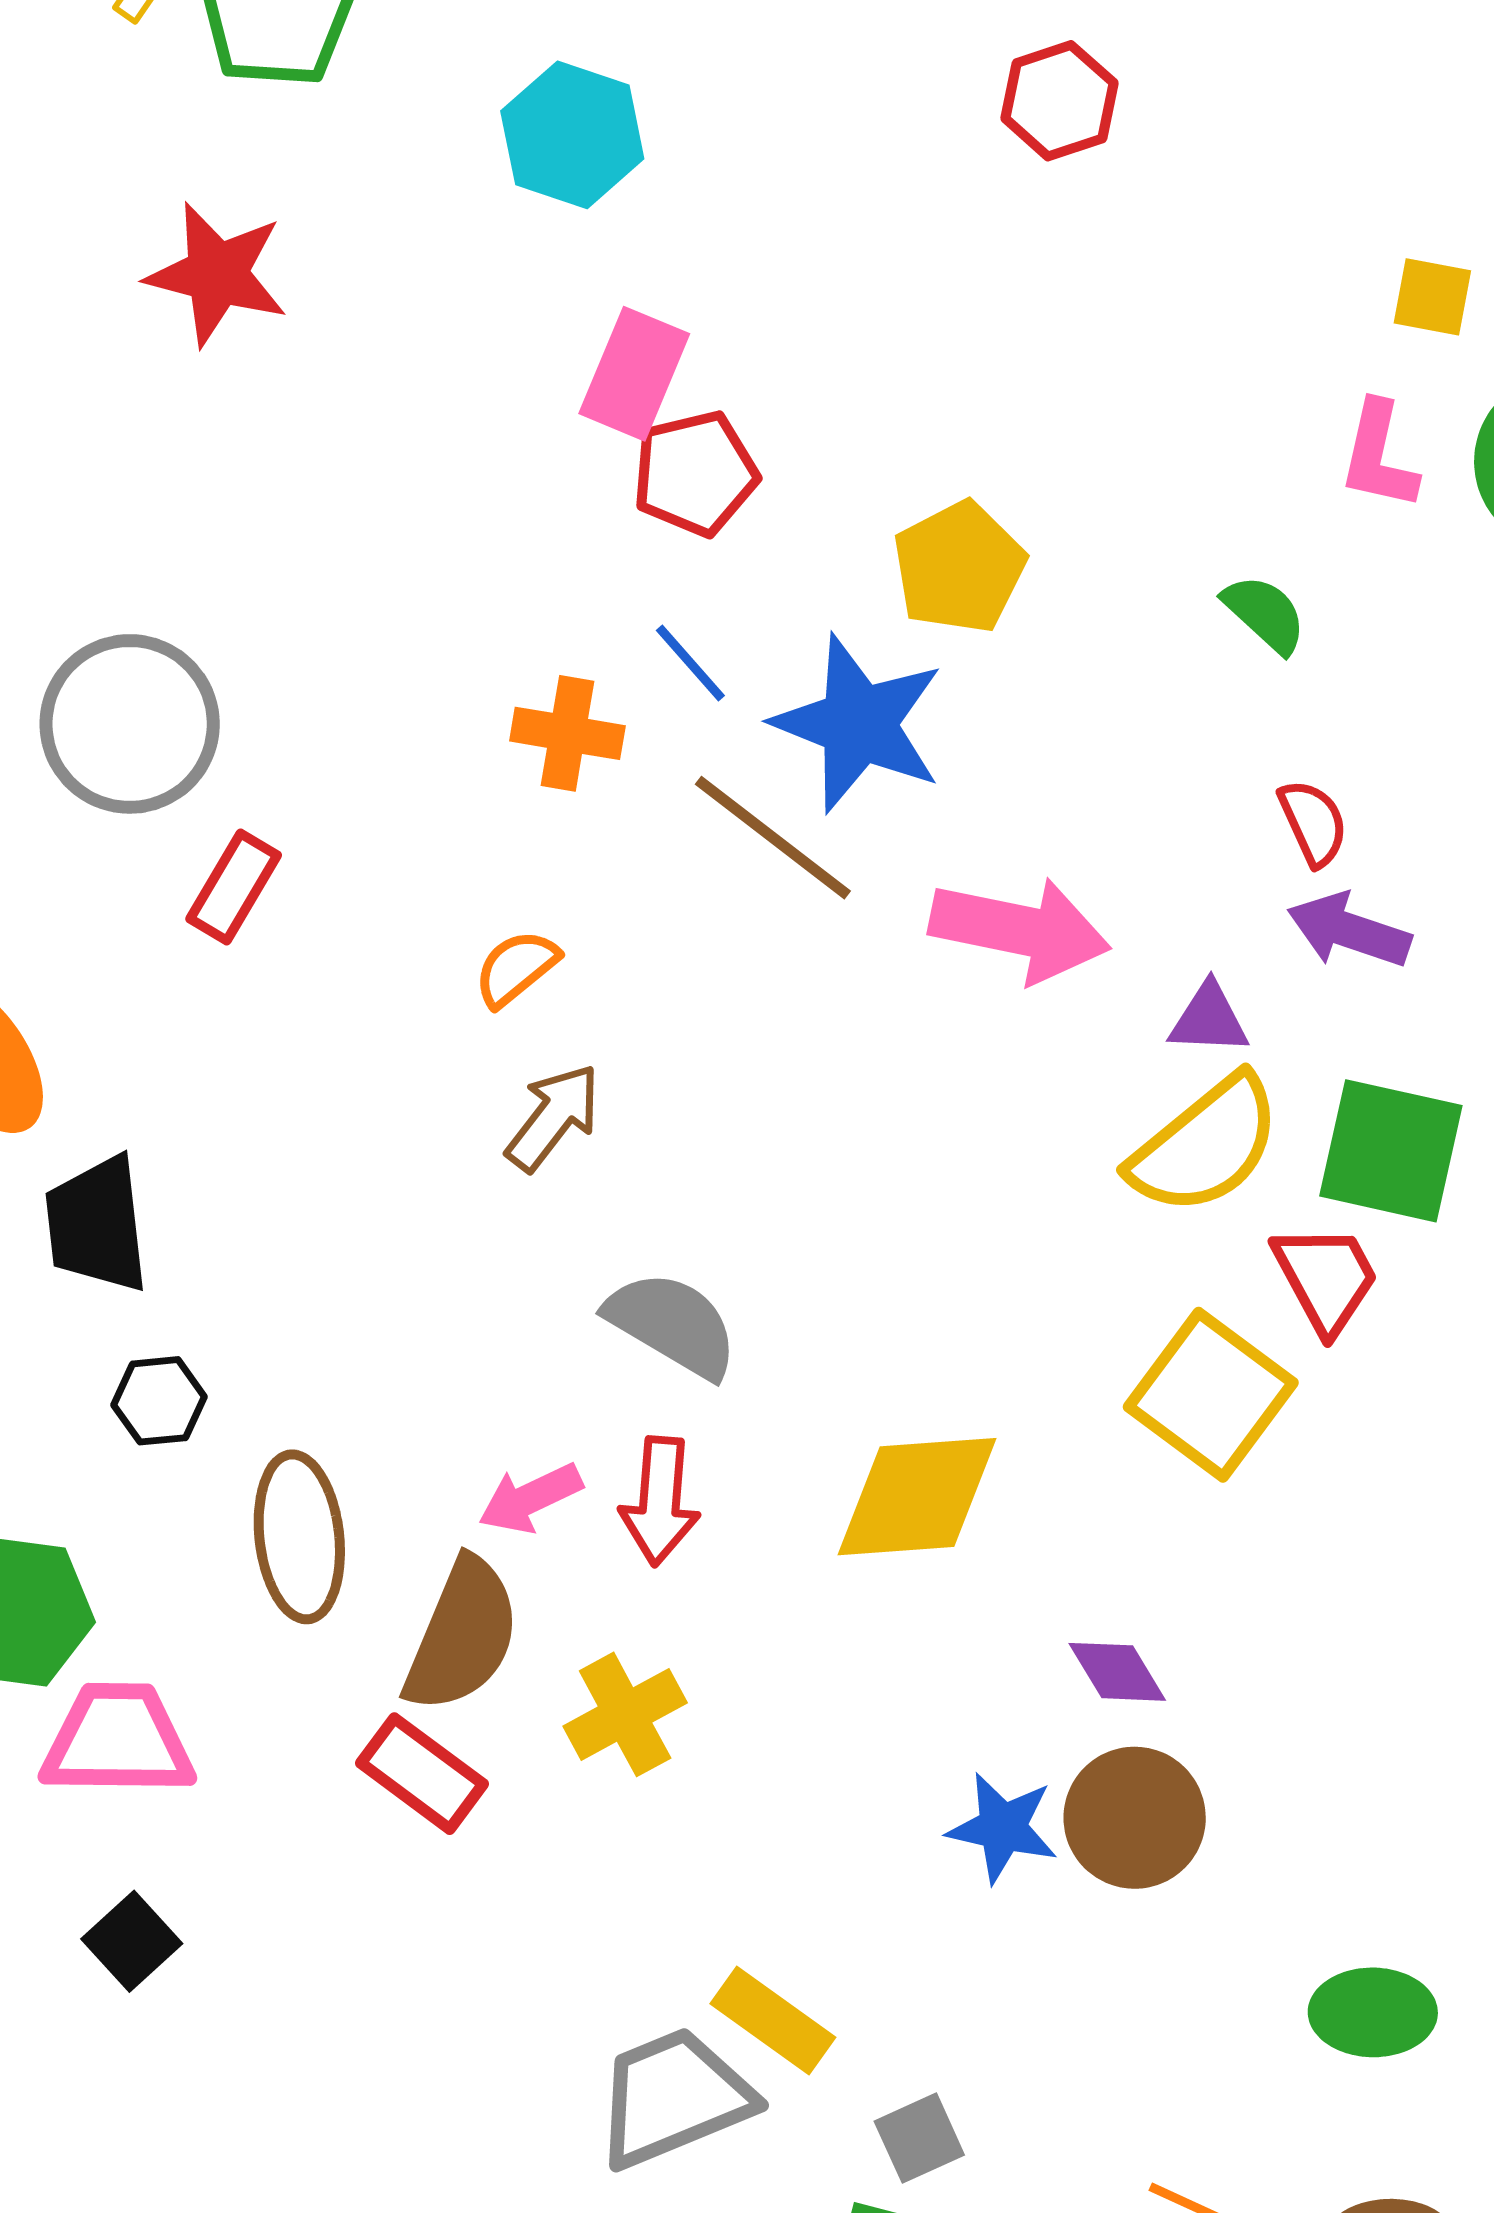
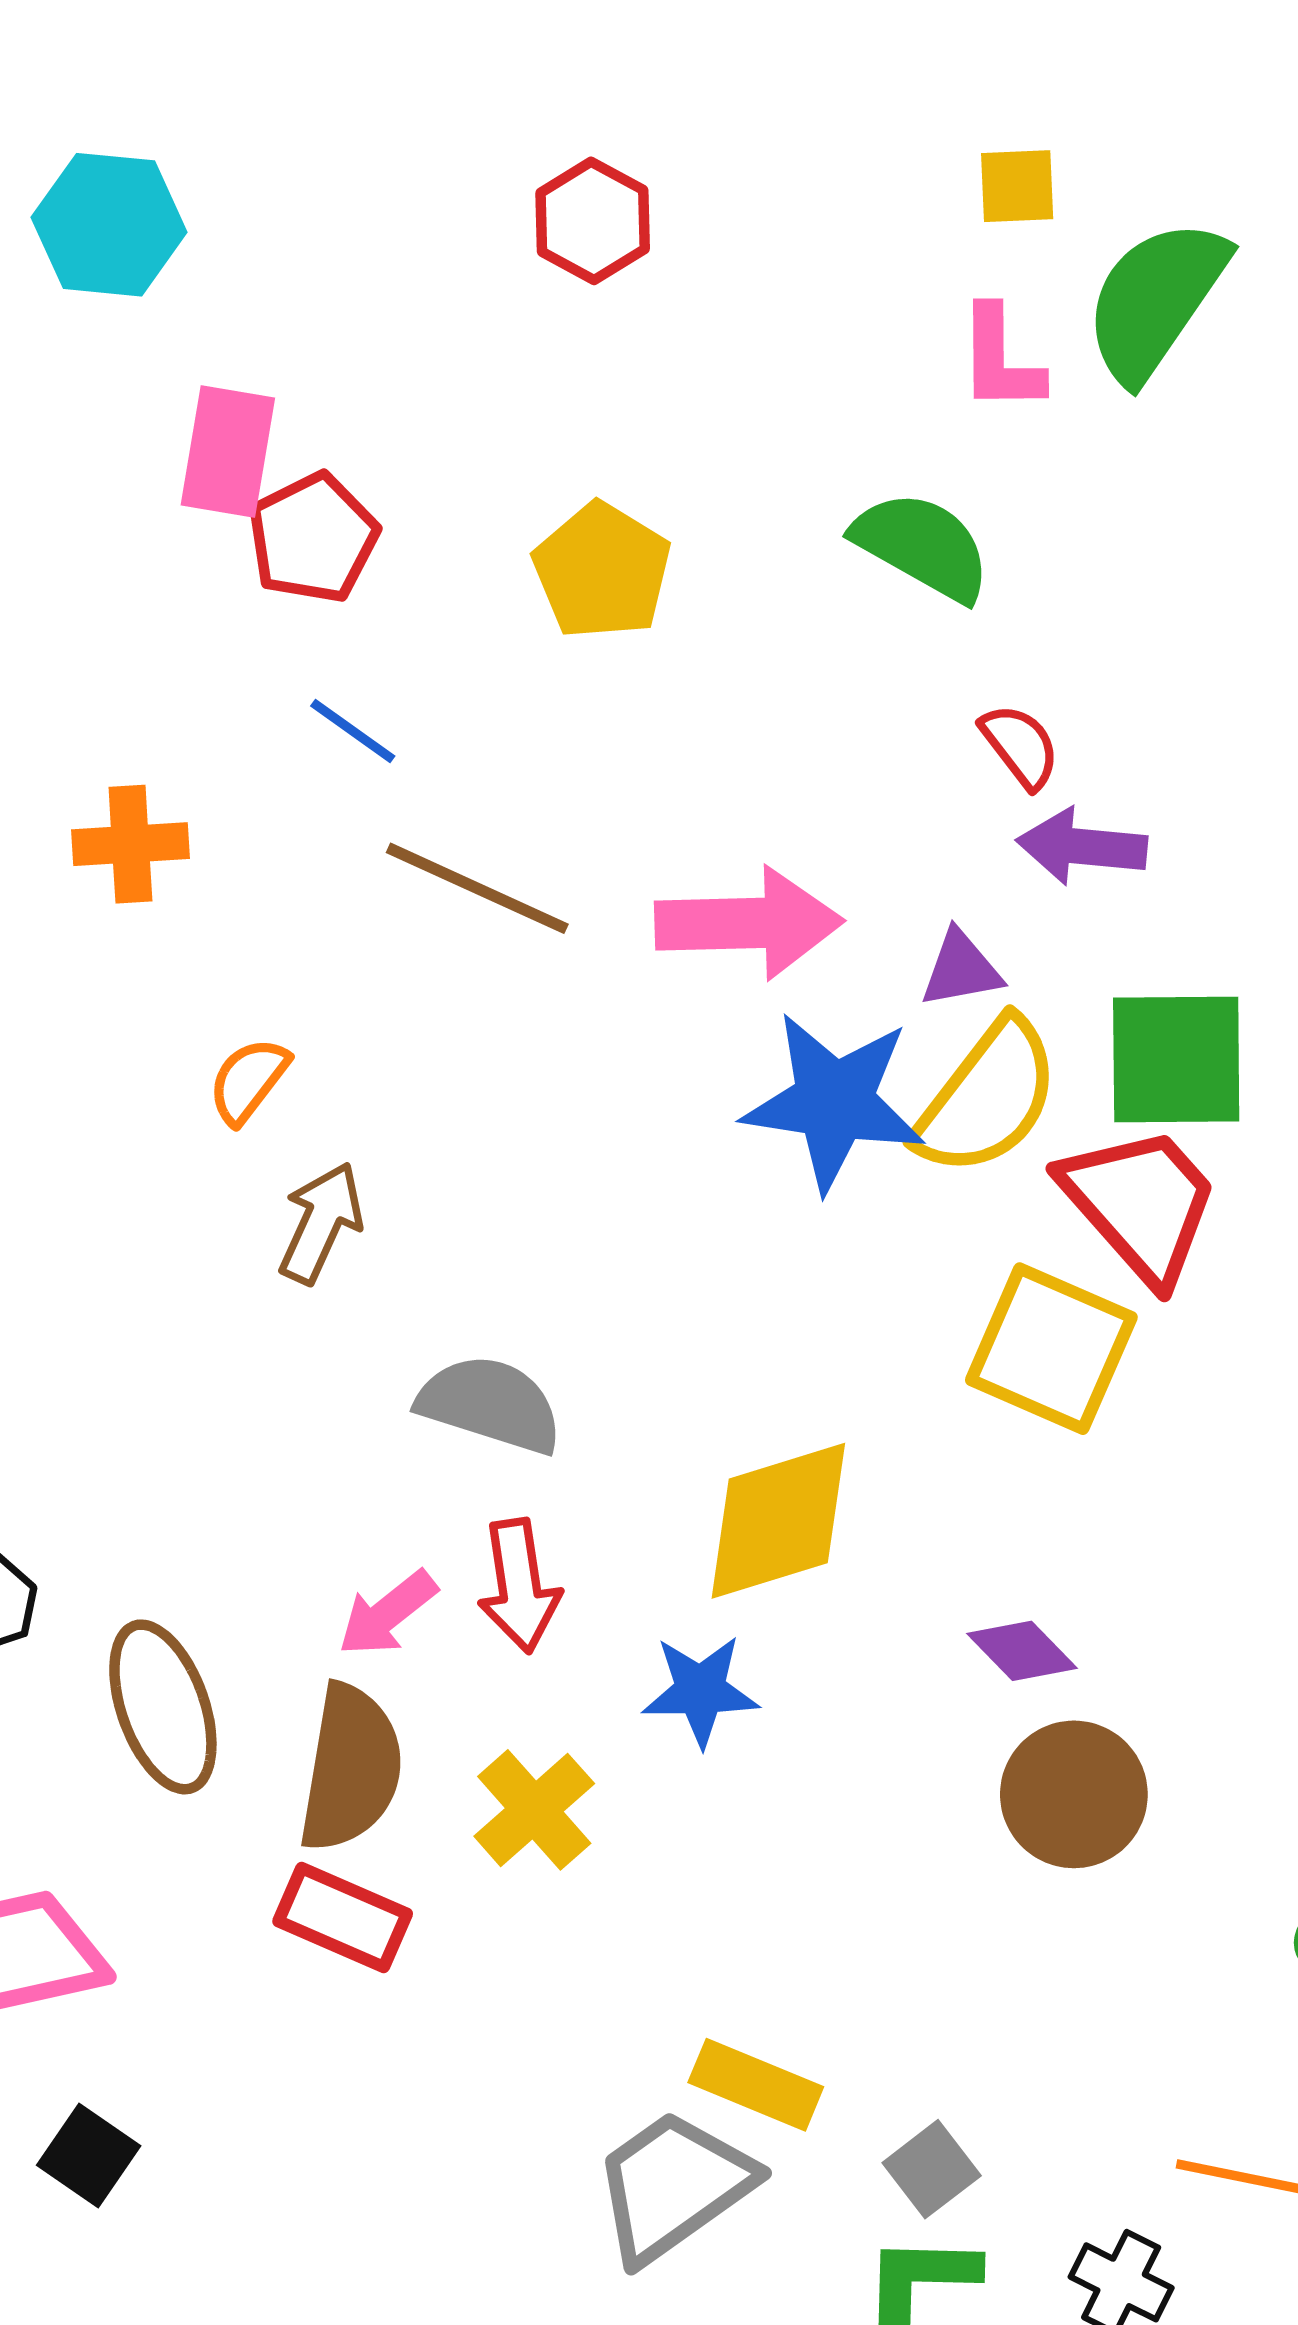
red hexagon: (1059, 101) -> (593, 221), moved
green semicircle: (1265, 614) -> (922, 546), size x1.5
blue star: (859, 724) -> (834, 1102), moved
orange cross: (567, 733) -> (130, 844), moved
red trapezoid: (1326, 1278) -> (1140, 1204), size x1.4
blue star: (1003, 1828) -> (700, 1691), moved

